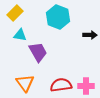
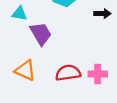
orange triangle: (25, 83) -> (25, 70), turned -30

